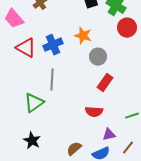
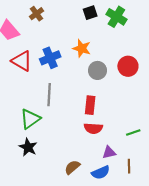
red circle: (127, 28) -> (128, 66), moved
red rectangle: (105, 83) -> (90, 105), moved, turned -30
black star: (32, 141) -> (28, 147), moved
brown line: (128, 148) -> (129, 166), turned -40

